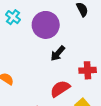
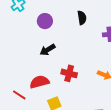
purple circle: (46, 25) -> (45, 21), size x0.6

